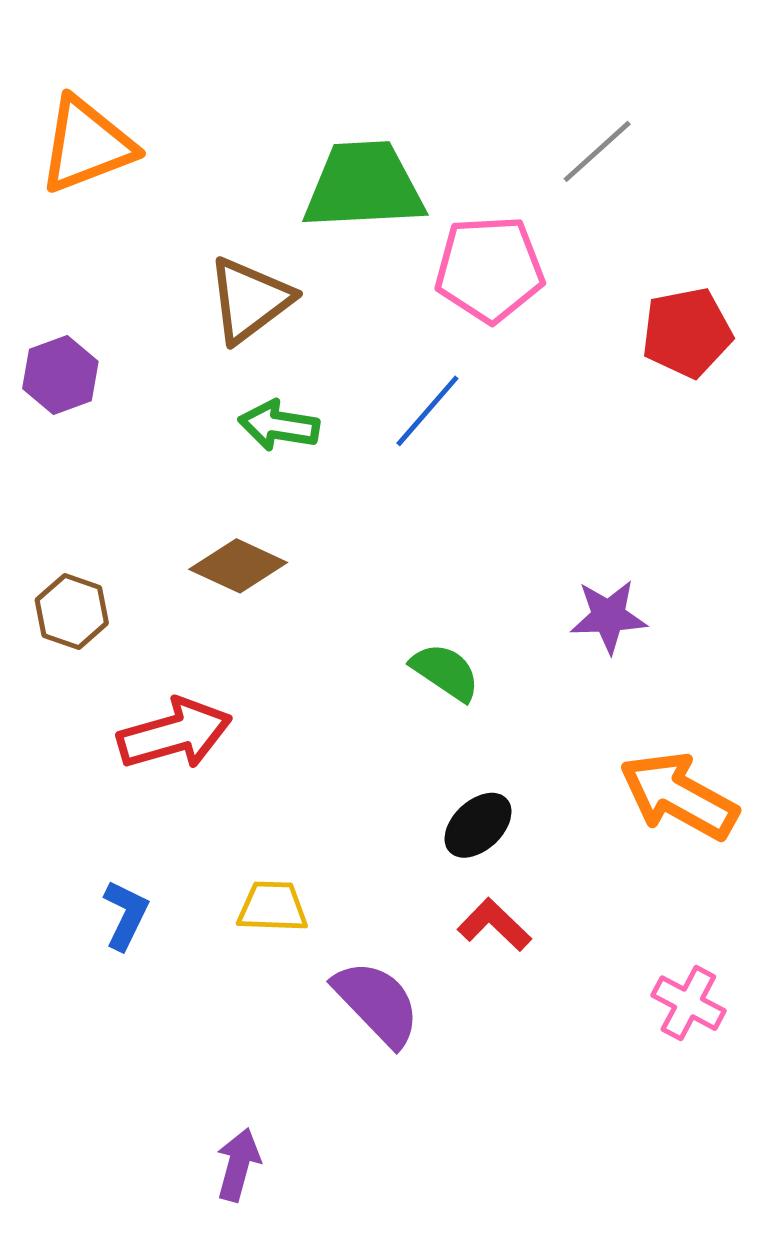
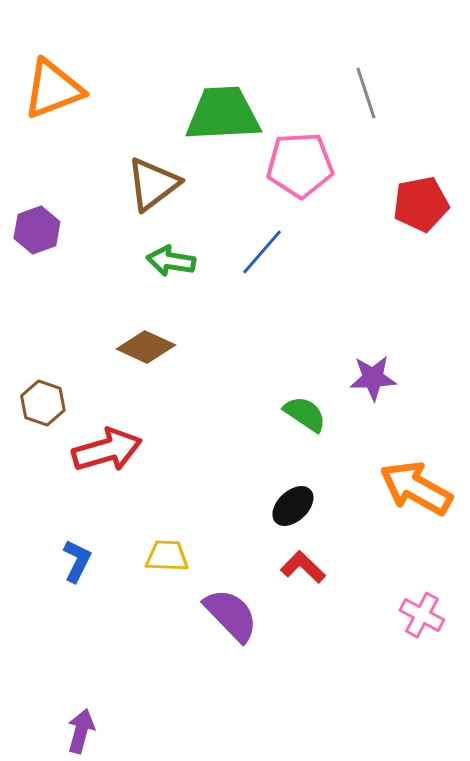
gray line: (597, 151) -> (366, 93), turned -66
brown hexagon: (72, 612) -> (43, 403), moved
green semicircle: (445, 672) -> (305, 414), moved
purple arrow: (238, 1165) -> (81, 731), moved

